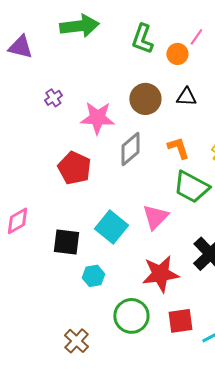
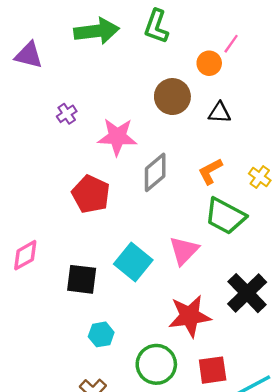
green L-shape: (142, 39) -> (156, 26), moved
brown circle: (145, 99) -> (172, 97), moved
orange L-shape: (178, 148) -> (210, 171), turned -100
cyan hexagon: (93, 276) -> (101, 334), moved

